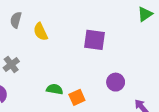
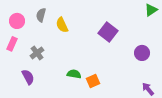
purple square: (94, 40) -> (108, 32), turned 30
purple circle: (116, 82) -> (142, 53), moved

